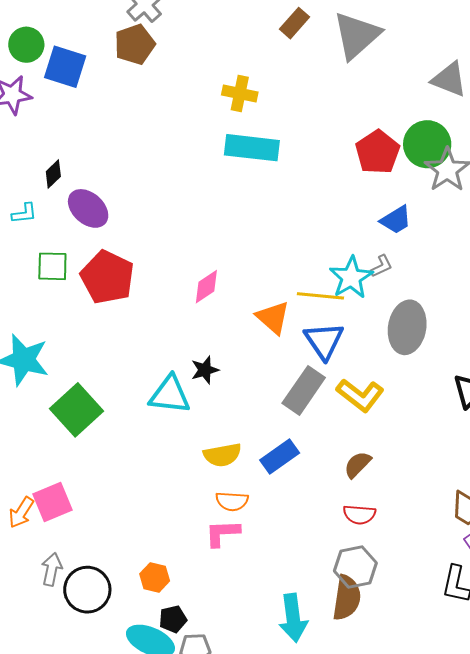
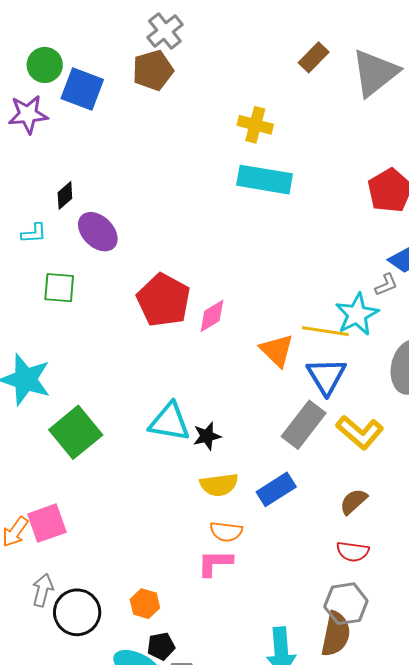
gray L-shape: (381, 266) -> (386, 285), moved
red pentagon: (107, 277) -> (164, 300), moved
black star: (205, 370) -> (207, 436), moved

